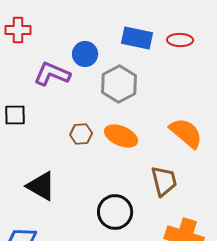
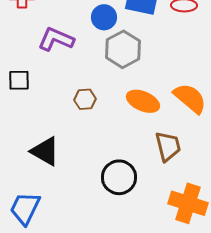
blue circle: (85, 54) -> (104, 17), moved
orange ellipse: (121, 136) -> (143, 101), moved

